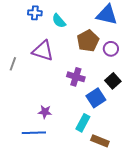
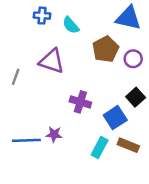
purple cross: (76, 77) -> (80, 102), moved
blue line: (34, 133) -> (26, 140), moved
brown rectangle: (100, 141) -> (128, 145), moved

